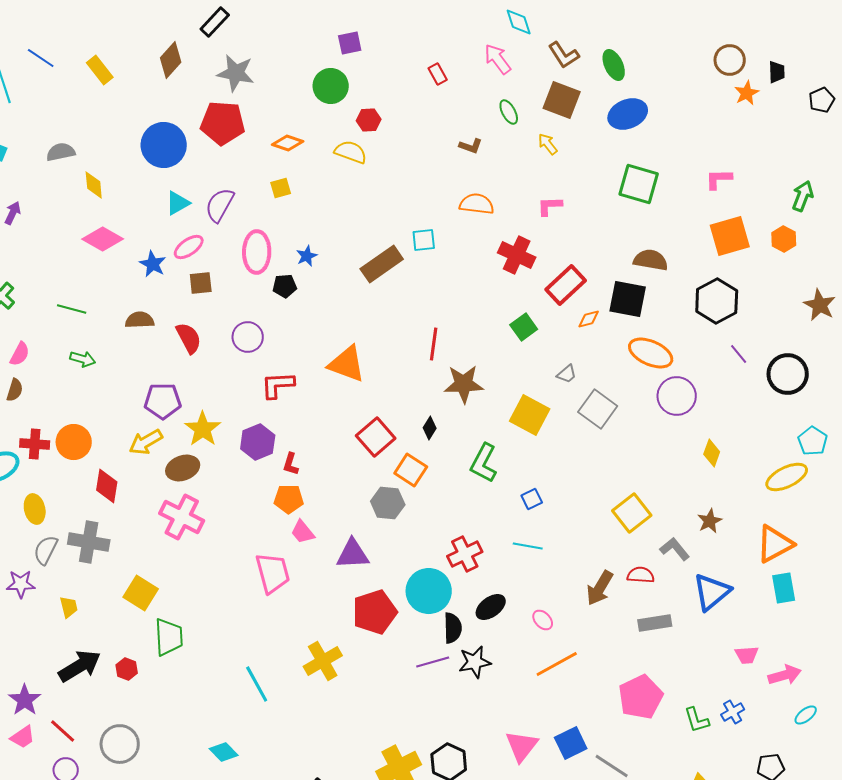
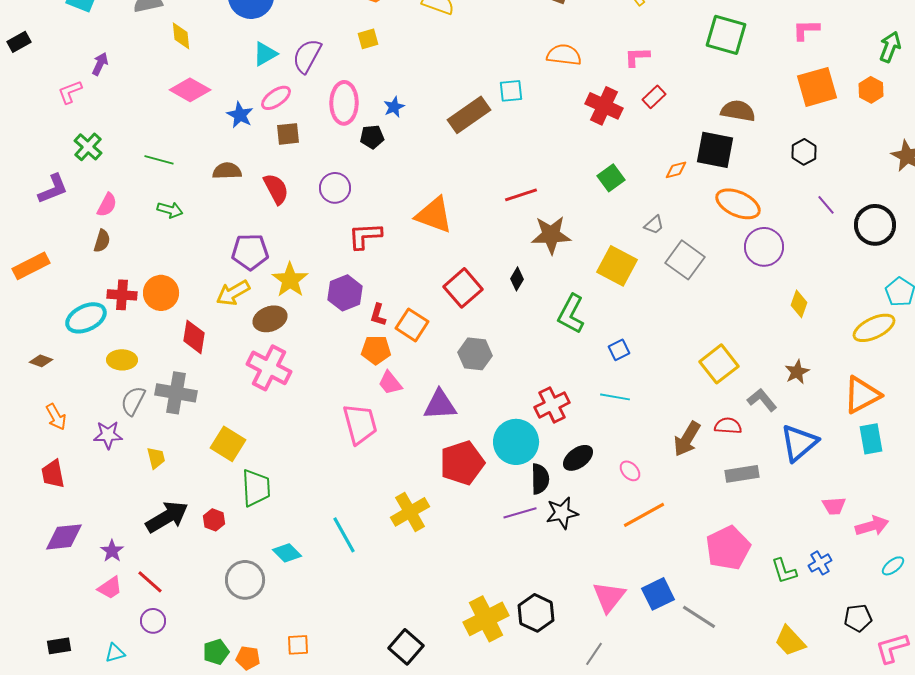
red rectangle: (566, 285) -> (654, 97), moved, size x0.6
black hexagon: (717, 301) -> (804, 152), size x0.6
red line: (434, 344) -> (521, 195), turned 64
orange square: (411, 470) -> (412, 325), moved
yellow ellipse: (35, 509) -> (122, 360), turned -76
purple star: (25, 700) -> (112, 551), size x0.7
gray circle: (120, 744) -> (245, 580), moved
cyan diamond: (224, 752) -> (287, 553), moved

